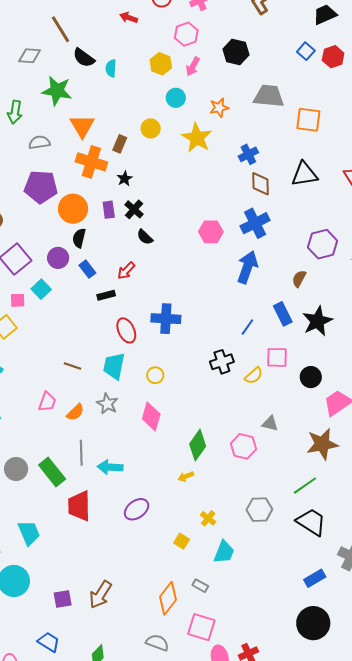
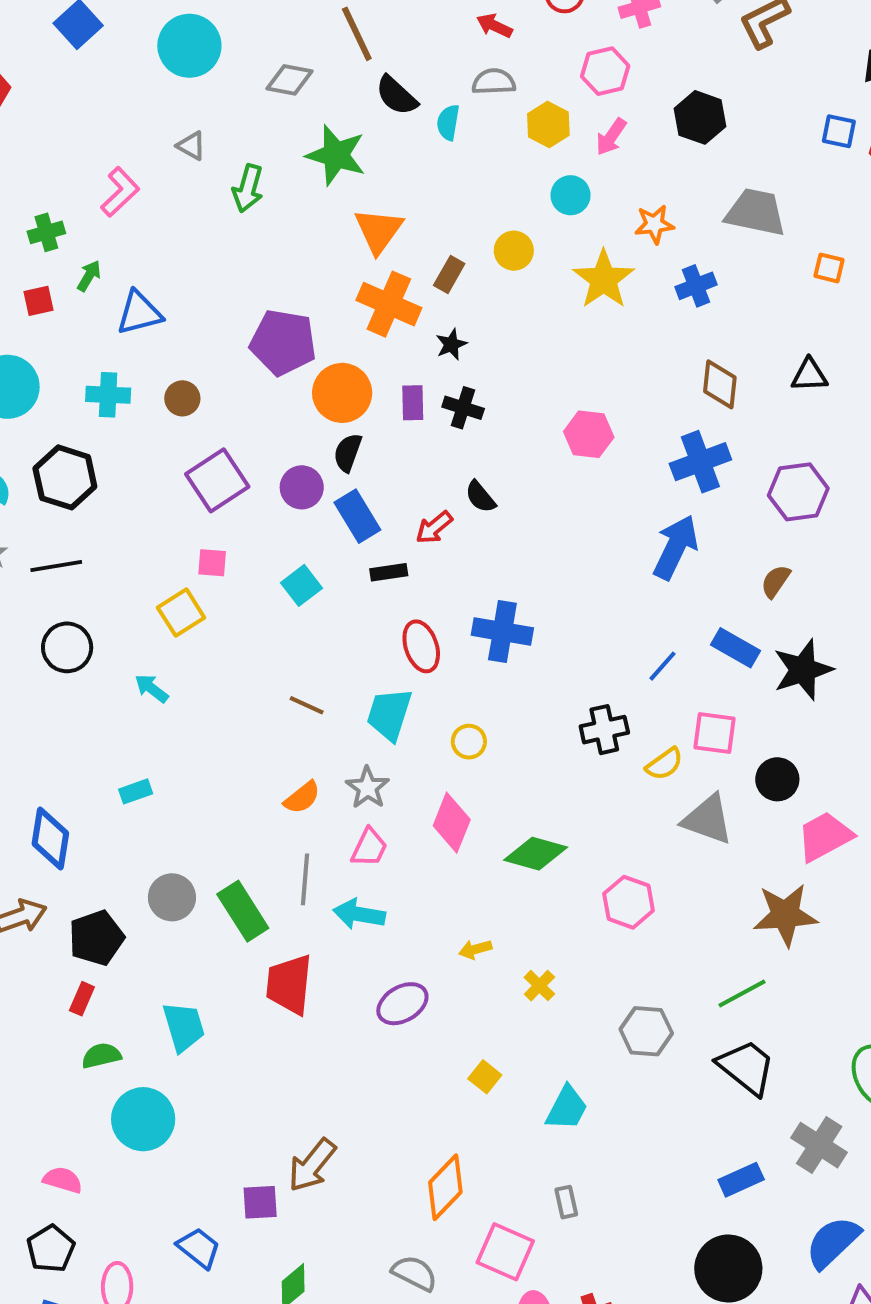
blue square: (306, 51) -> (839, 131), turned -36
orange square: (308, 120) -> (829, 268), size x0.6
gray semicircle: (39, 142) -> (494, 82), moved
blue cross: (248, 154) -> (696, 286), moved
black triangle: (304, 174) -> (809, 375), size x0.7
black cross: (134, 209) -> (463, 408), turned -30
pink hexagon: (211, 232) -> (589, 434), moved
black semicircle: (145, 237) -> (480, 497), moved
purple hexagon: (323, 244) -> (798, 492), moved
blue rectangle: (87, 269) -> (357, 516), size x1.4
cyan square: (41, 289) -> (302, 585), moved
blue rectangle: (283, 314) -> (735, 648), turned -40
pink trapezoid: (47, 402) -> (369, 848), moved
gray triangle: (270, 424) -> (708, 819), moved, size x1.6
green diamond: (198, 445) -> (536, 854), moved, turned 64
yellow arrow: (186, 477) -> (475, 949), moved
yellow cross: (208, 518) -> (539, 986), moved
gray rectangle: (200, 586) -> (566, 1202), moved, turned 42
purple square: (63, 599) -> (260, 1202), moved

